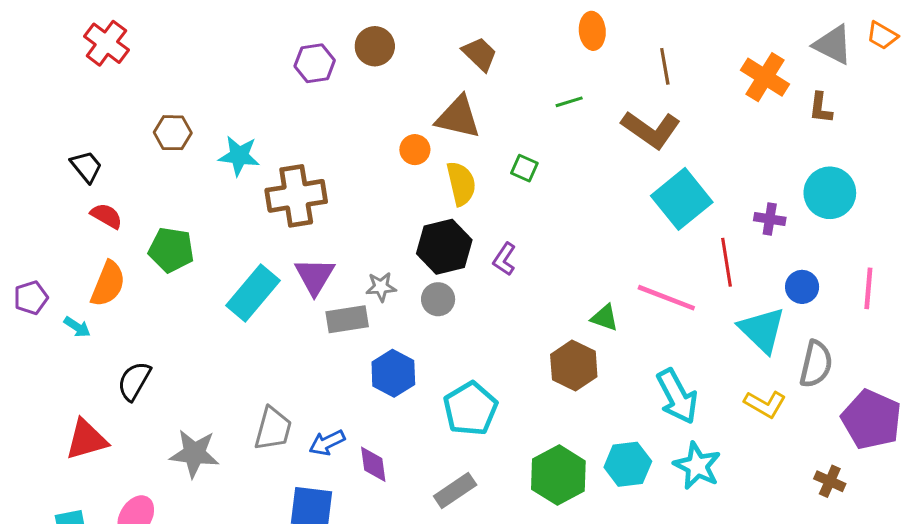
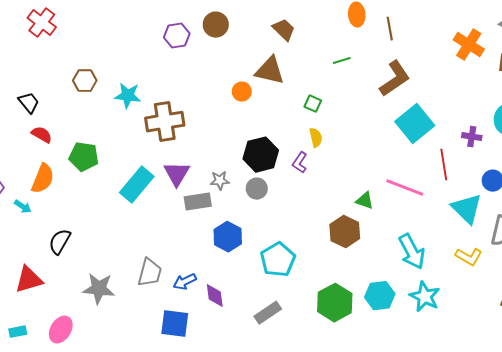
brown line: (665, 66) -> (390, 29), moved
brown L-shape: (651, 130) -> (395, 79), turned -69
yellow semicircle: (461, 184) -> (316, 138), moved, size x0.7

